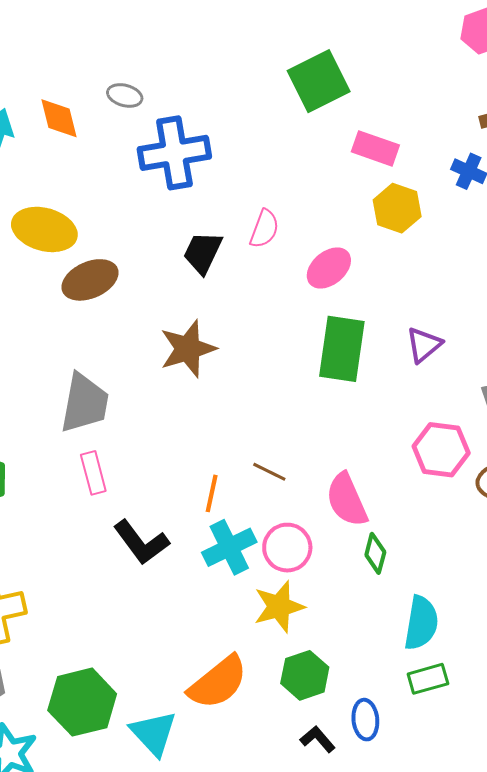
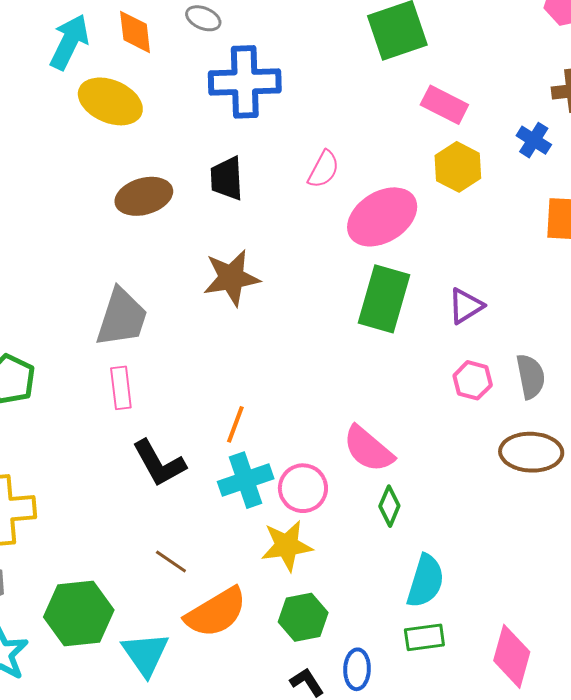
yellow ellipse: (44, 229) -> (110, 101), moved
black trapezoid: (203, 253) -> (227, 178), moved, turned -36
pink ellipse: (329, 268) -> (382, 217), size x1.5
pink hexagon: (441, 450) -> (473, 380), moved, size x0.7
brown line: (269, 472) -> (171, 561), moved
pink semicircle: (347, 500) -> (368, 449), turned -34

